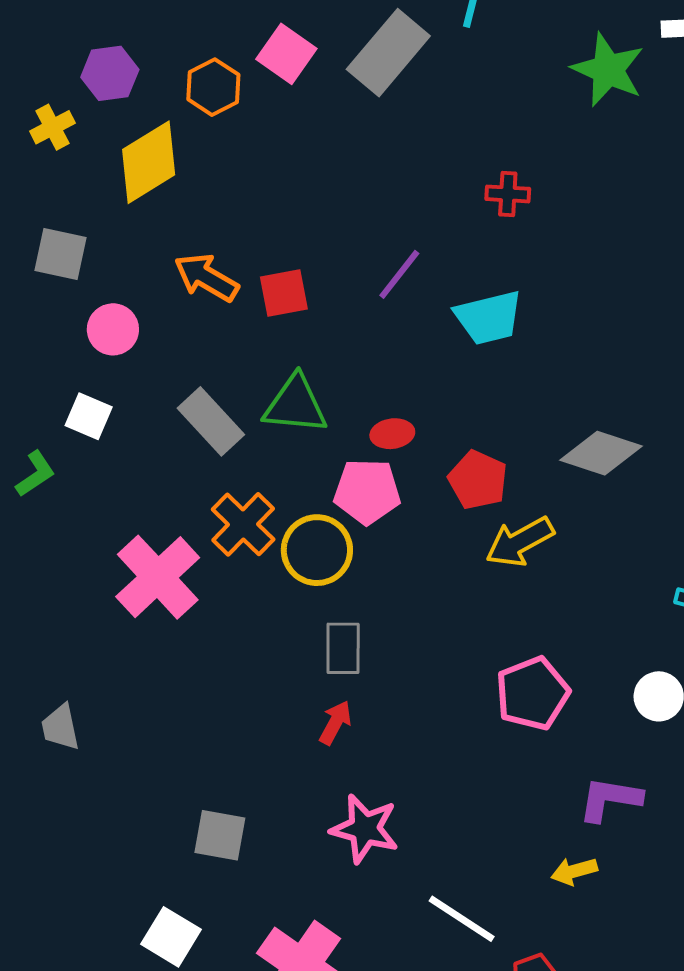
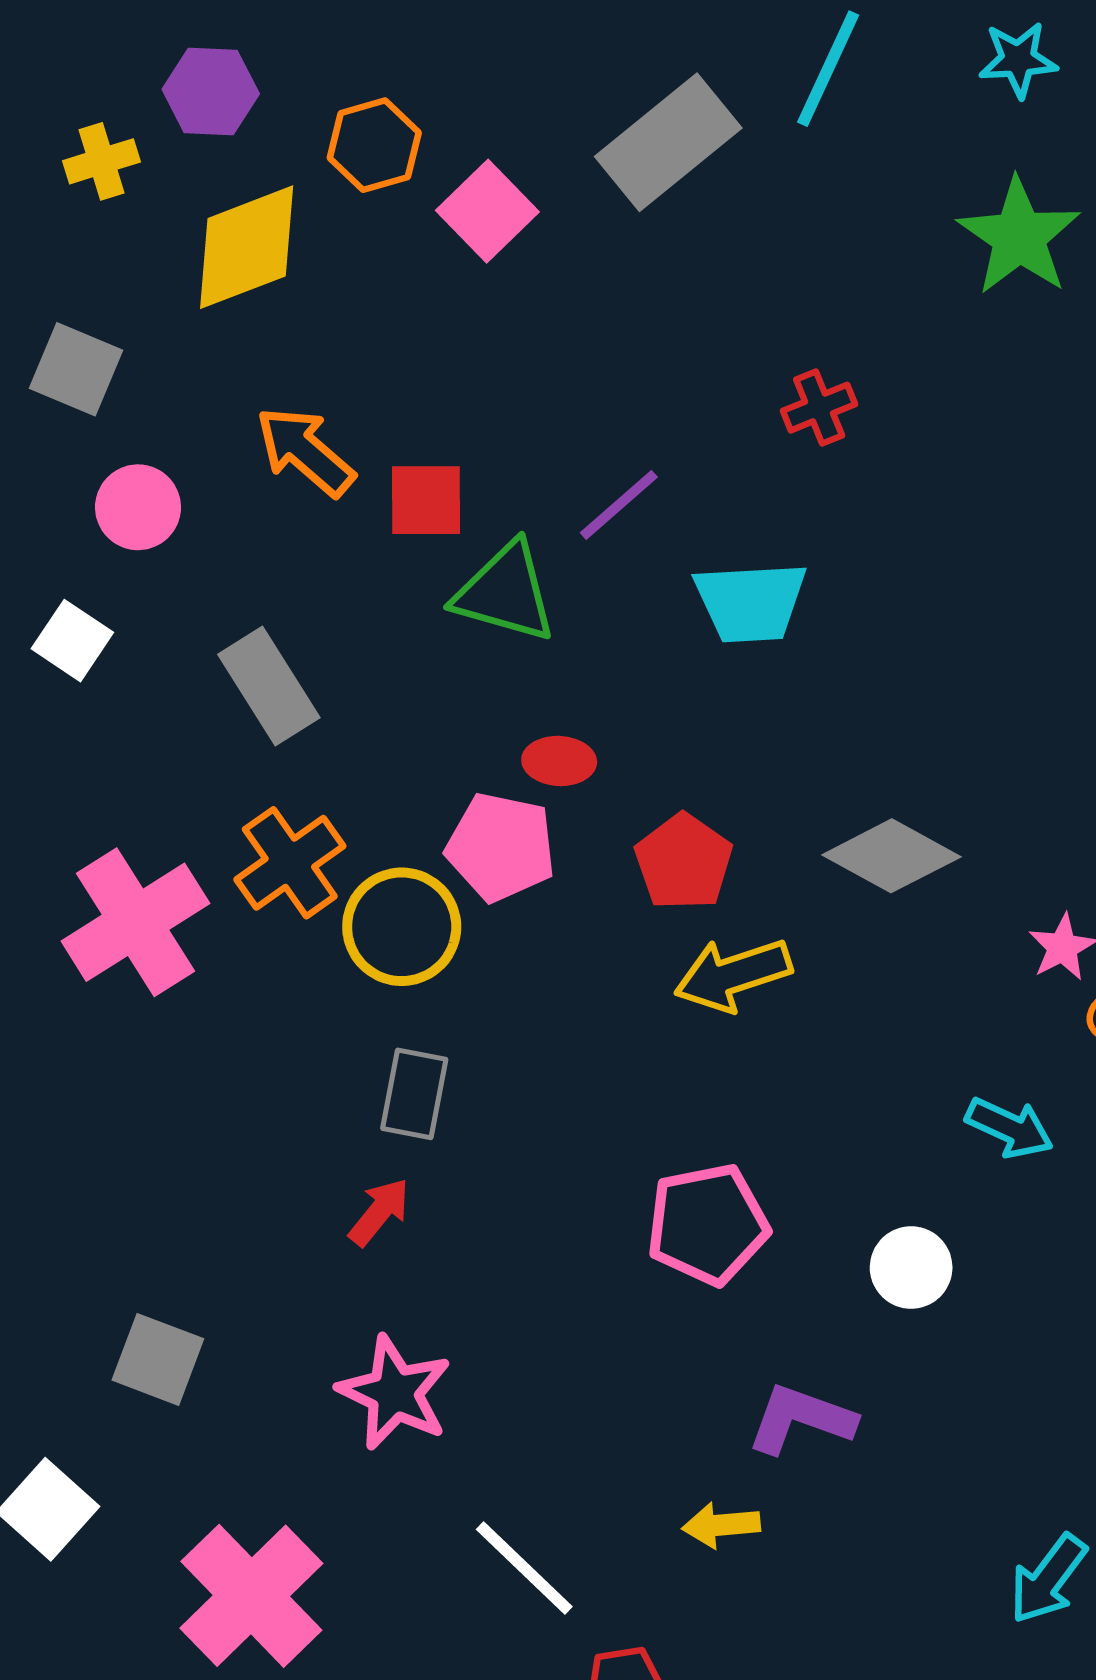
pink square: (286, 54) -> (487, 211), moved
red cross: (508, 194) -> (819, 408), turned -36
green triangle: (295, 405) -> (505, 592), moved

